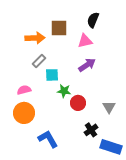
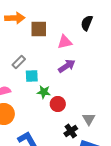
black semicircle: (93, 20) -> (87, 23), moved
orange arrow: (35, 38) -> (15, 18), moved
gray triangle: (109, 107) -> (89, 119), moved

